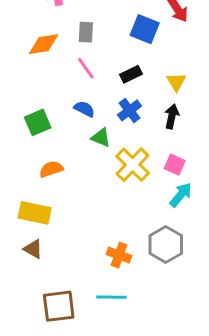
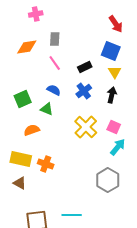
blue square: (145, 29) -> (111, 51), moved
green triangle: (101, 138) -> (47, 109), moved
orange cross: (119, 255) -> (46, 164), moved

